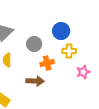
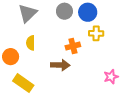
gray circle: (34, 44) -> (64, 11), moved
pink star: (83, 72) -> (111, 77), moved

